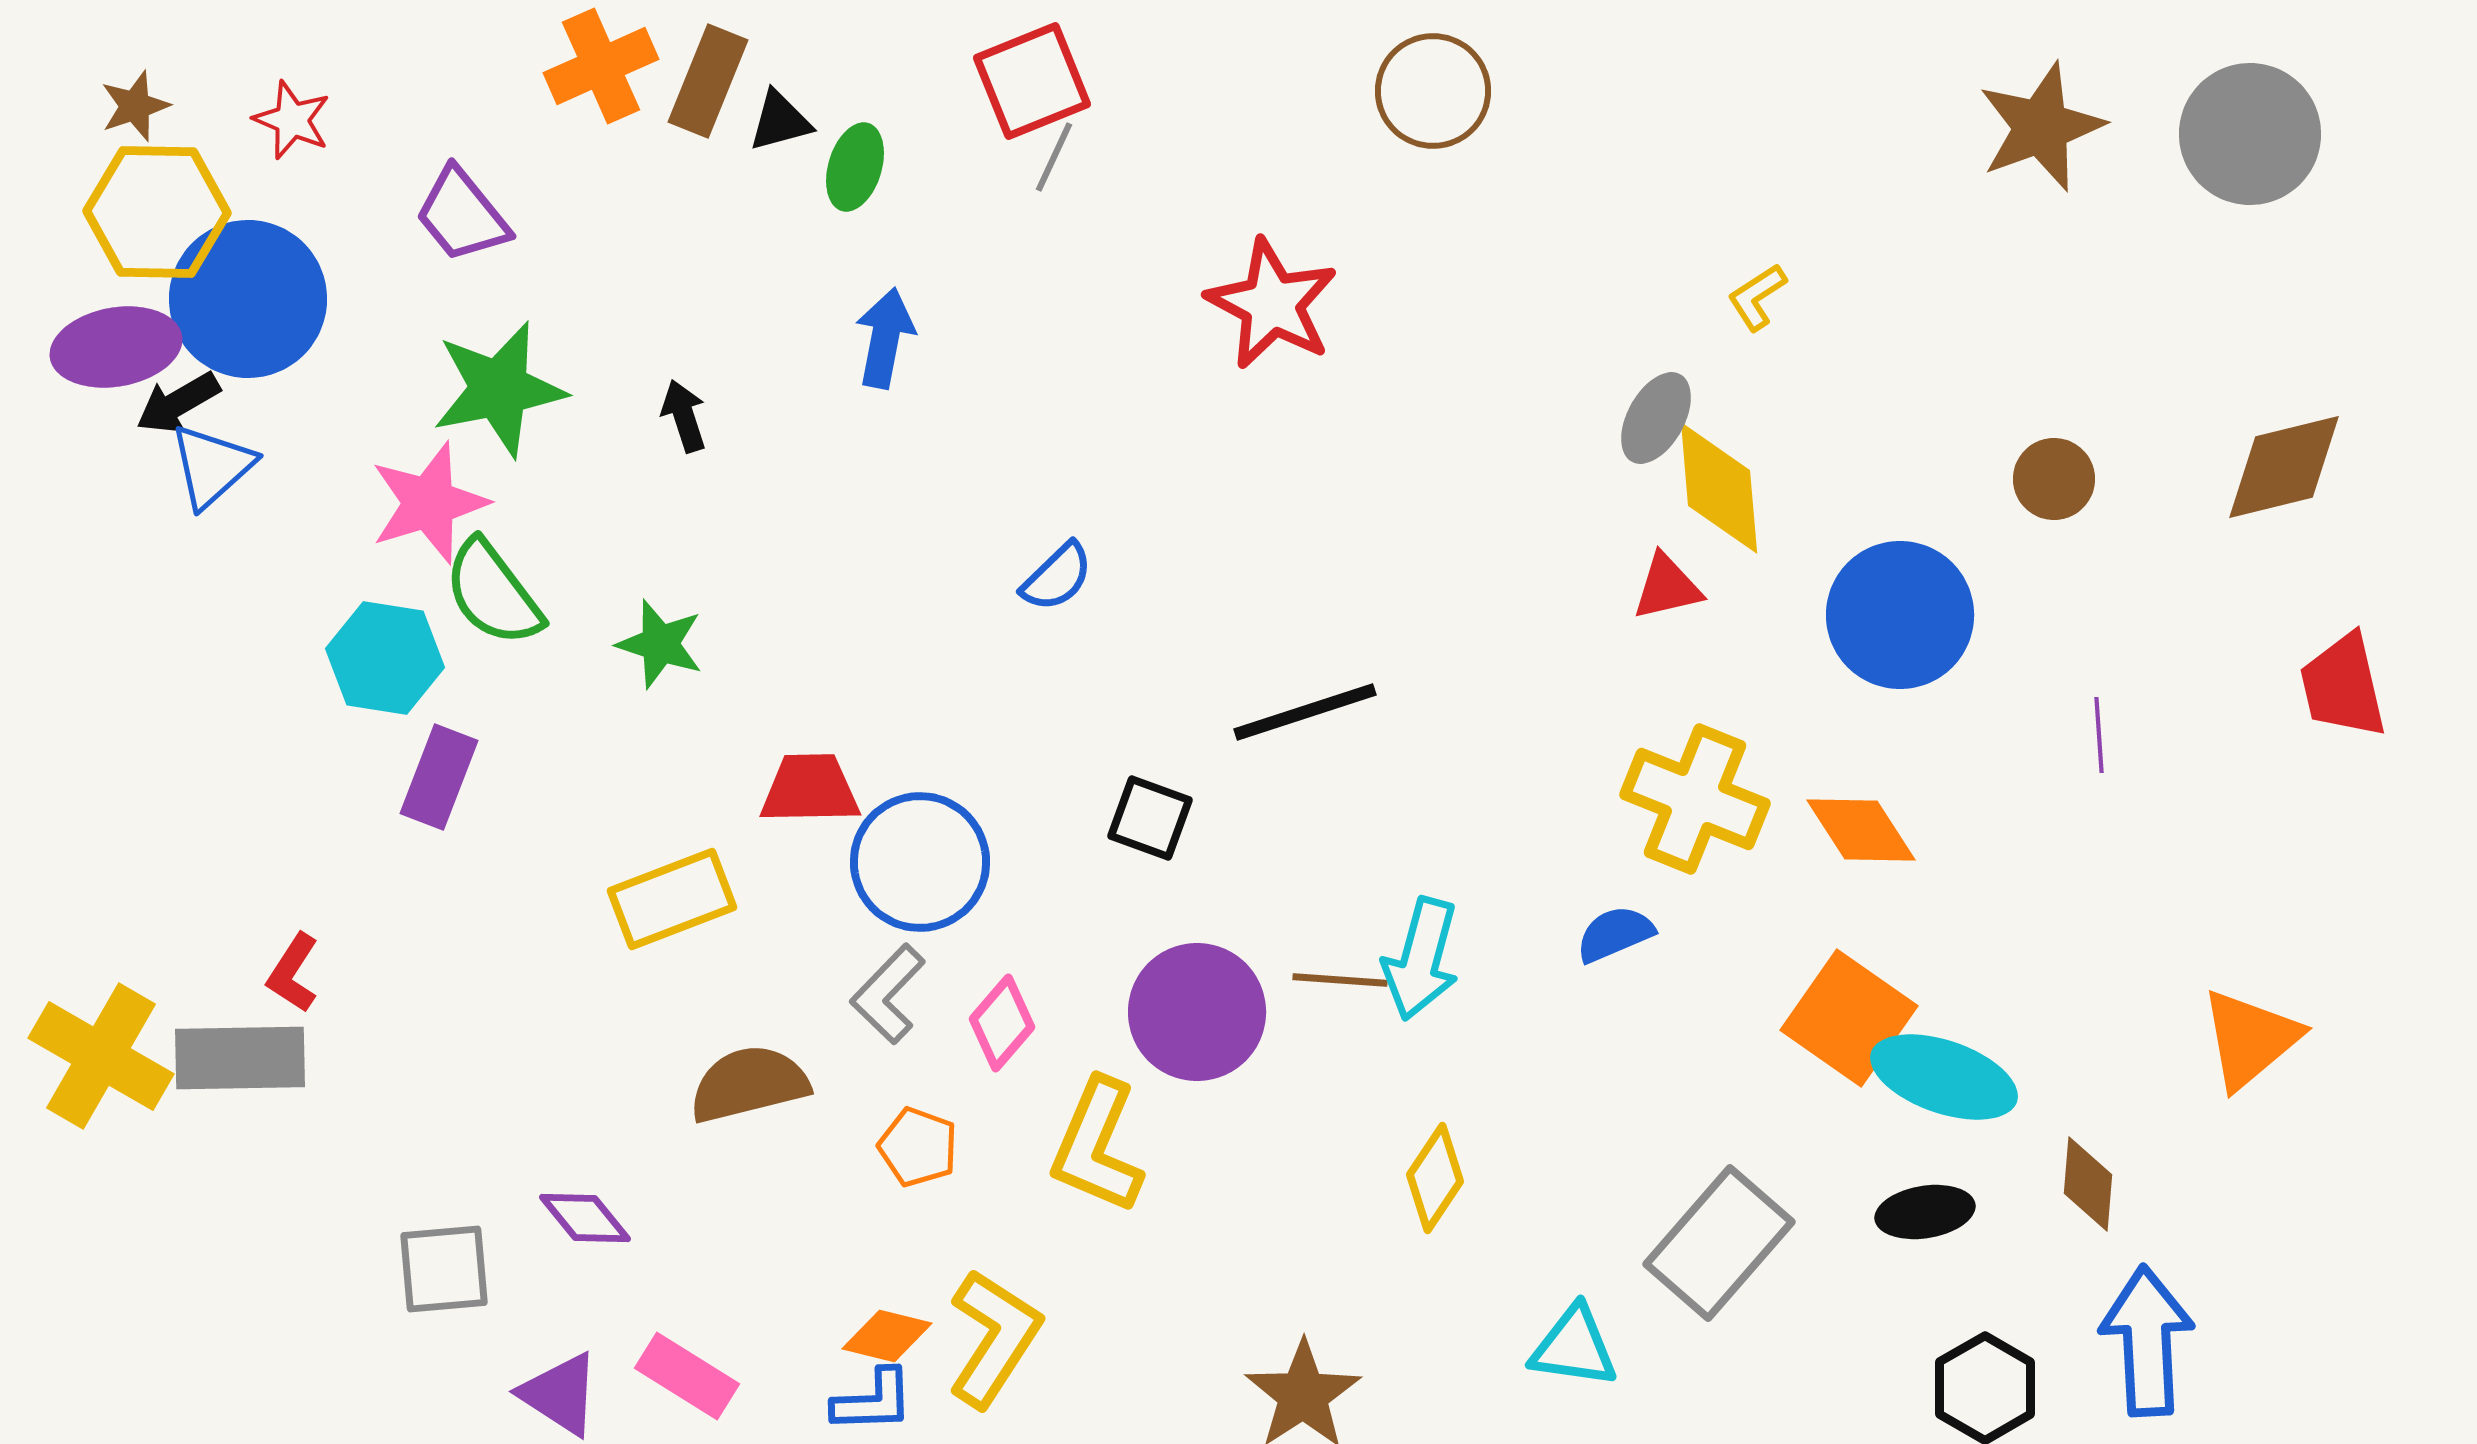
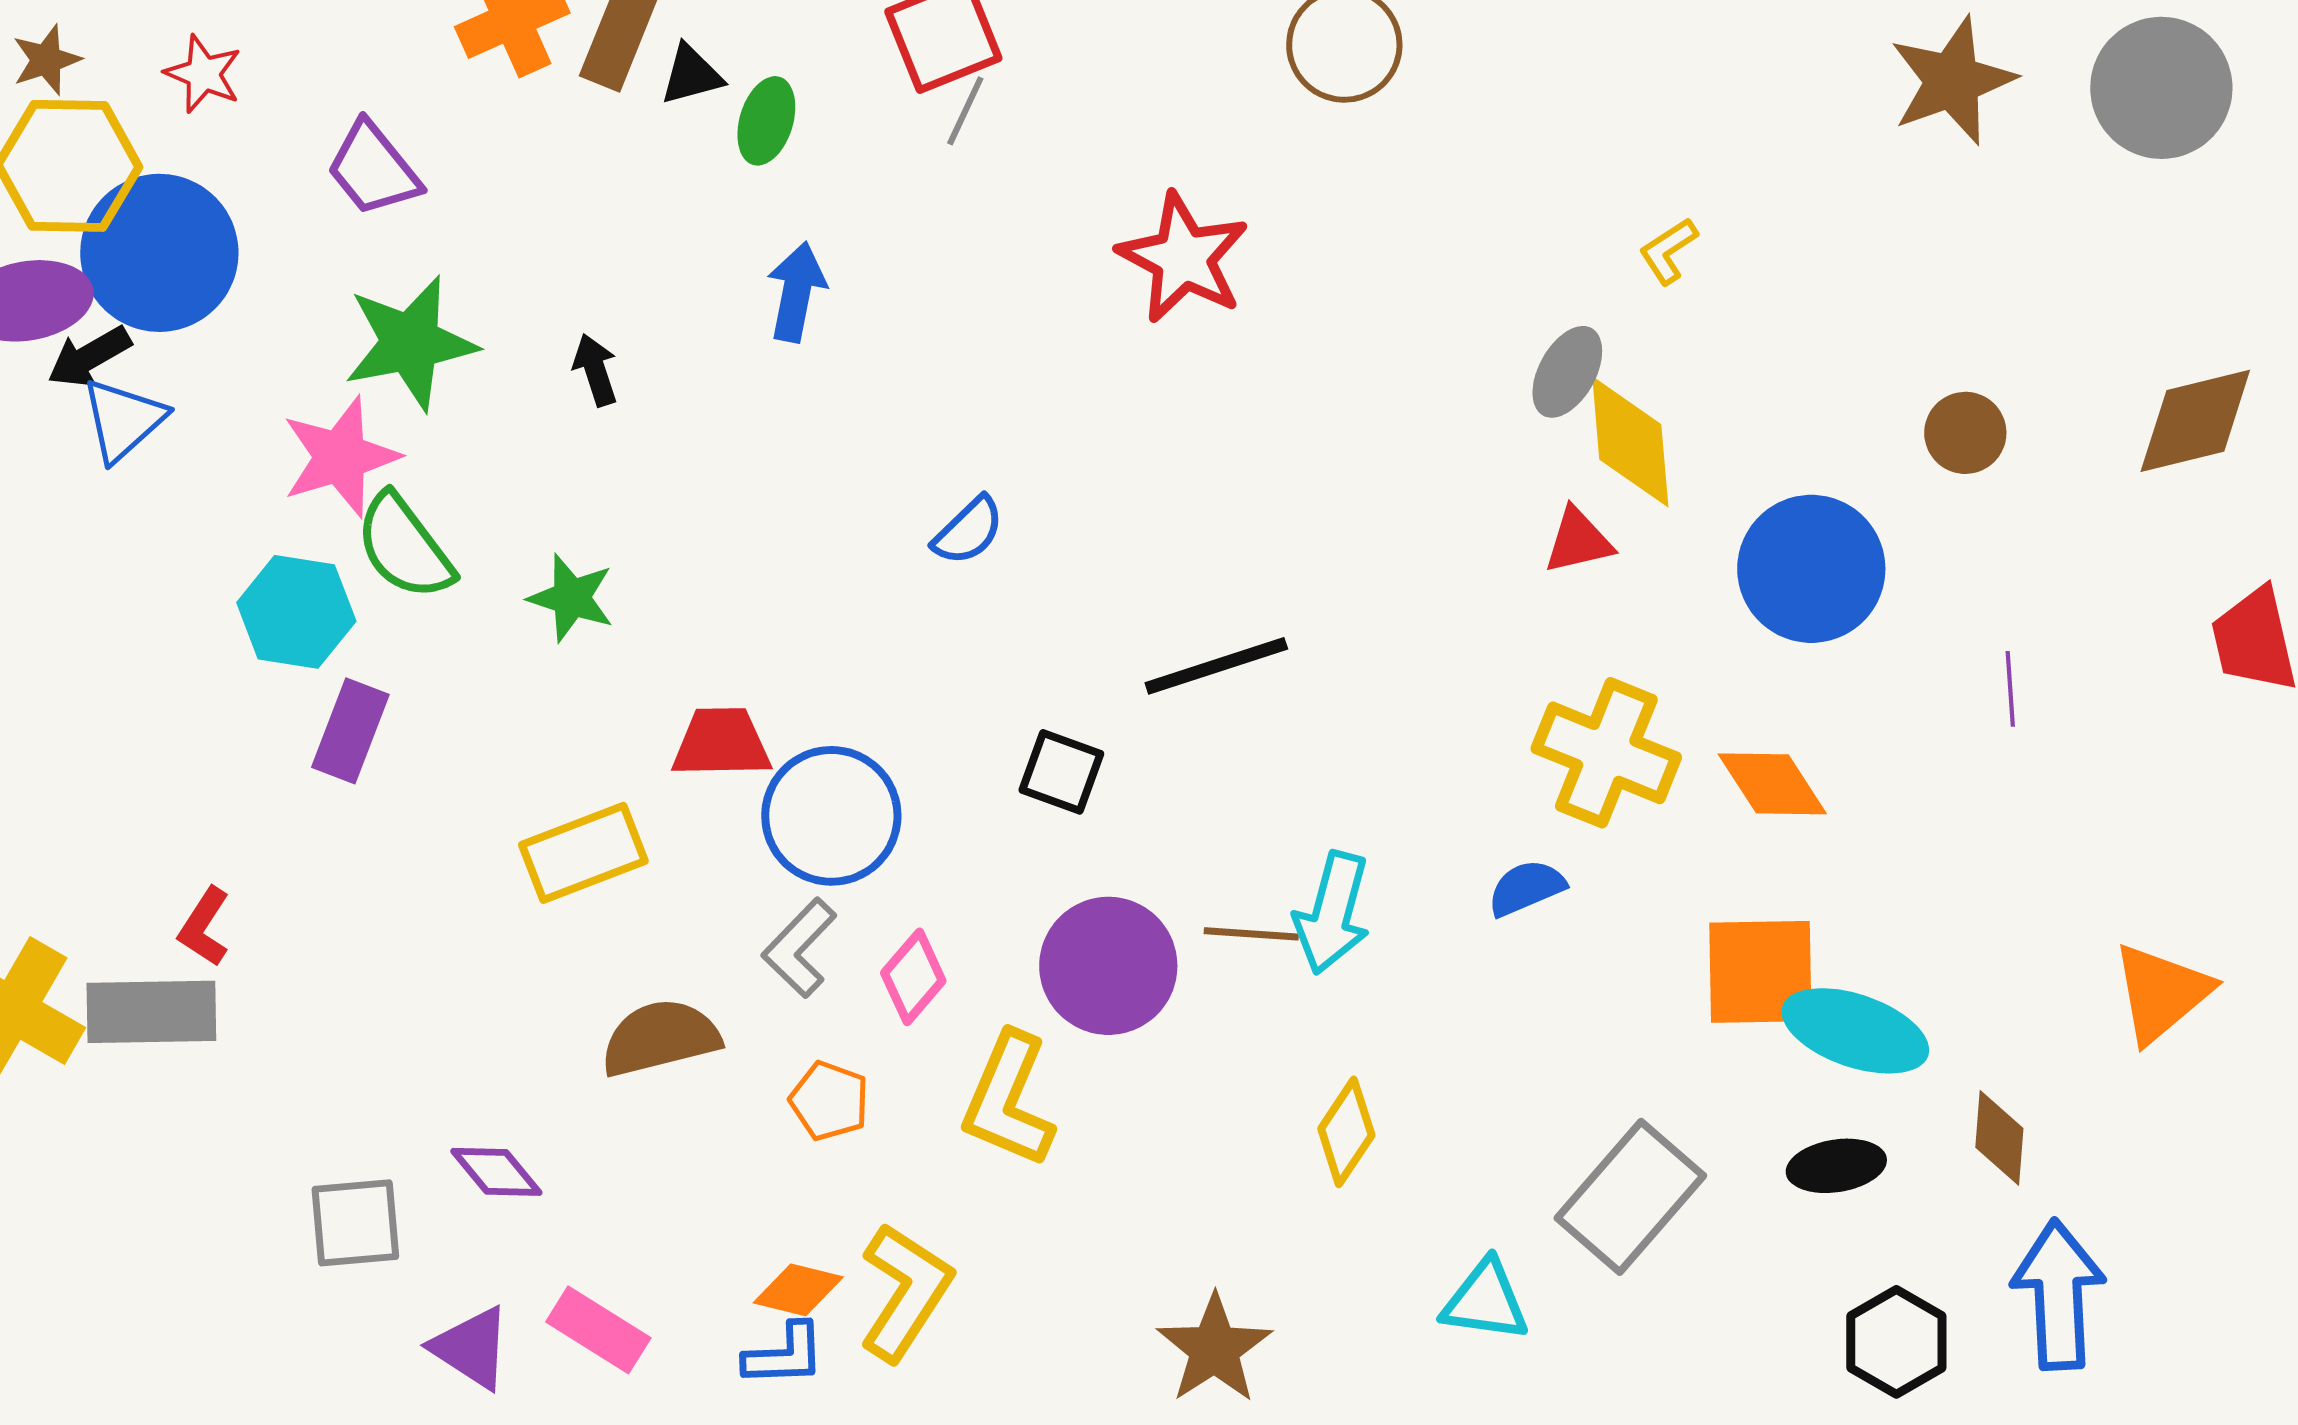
orange square: (1849, 1018) -> (1760, 972), turned -36

